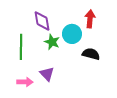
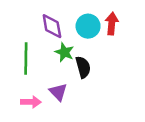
cyan circle: (72, 34) -> (88, 26), moved
black semicircle: (91, 54) -> (83, 67), moved, turned 60

